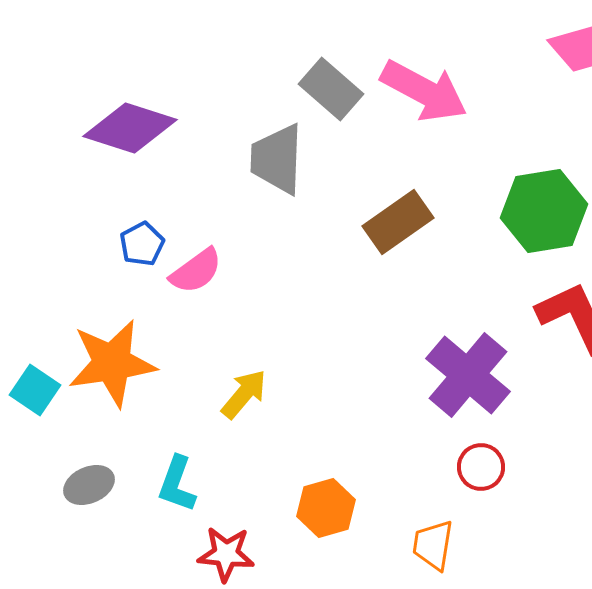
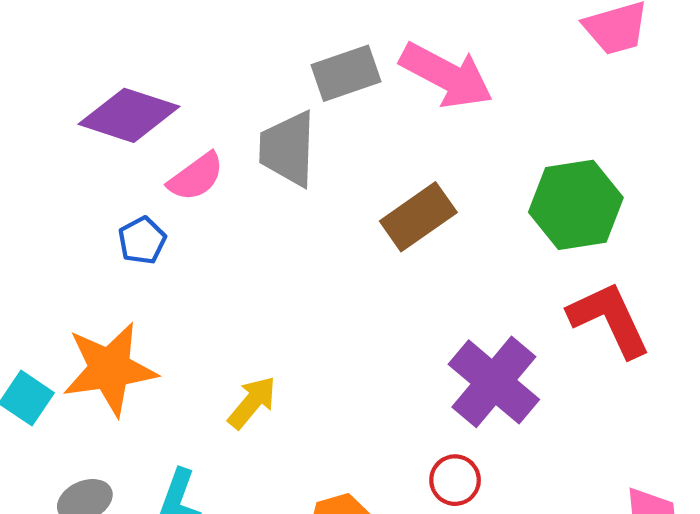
gray rectangle: (331, 89) -> (346, 73), turned -60
pink semicircle: (196, 271) -> (196, 177), moved
red circle: (481, 467) -> (455, 480), moved

